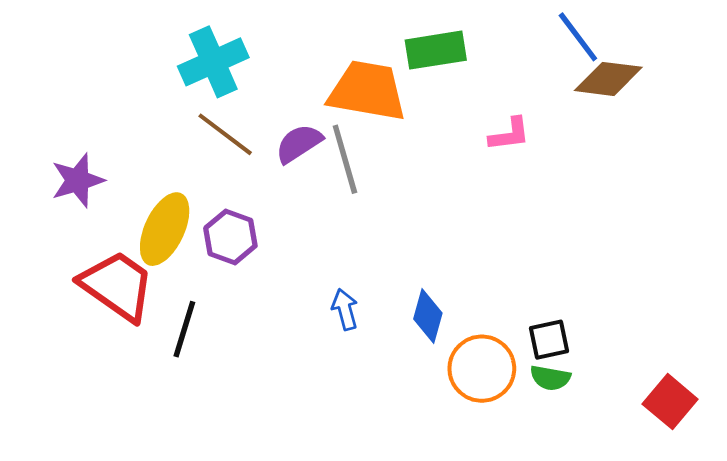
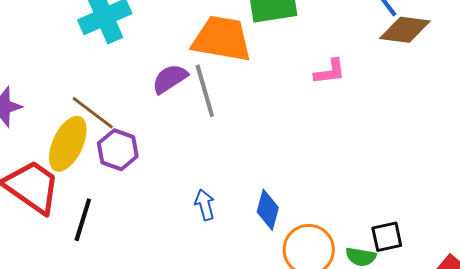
brown line: (225, 134) -> (93, 113), moved
black square: (549, 340) -> (387, 237), moved

